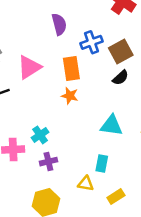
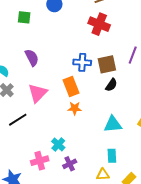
purple semicircle: (59, 24) -> (32, 58), moved
blue cross: (92, 42) -> (82, 62), turned 36
brown square: (121, 52) -> (107, 64), turned 30

